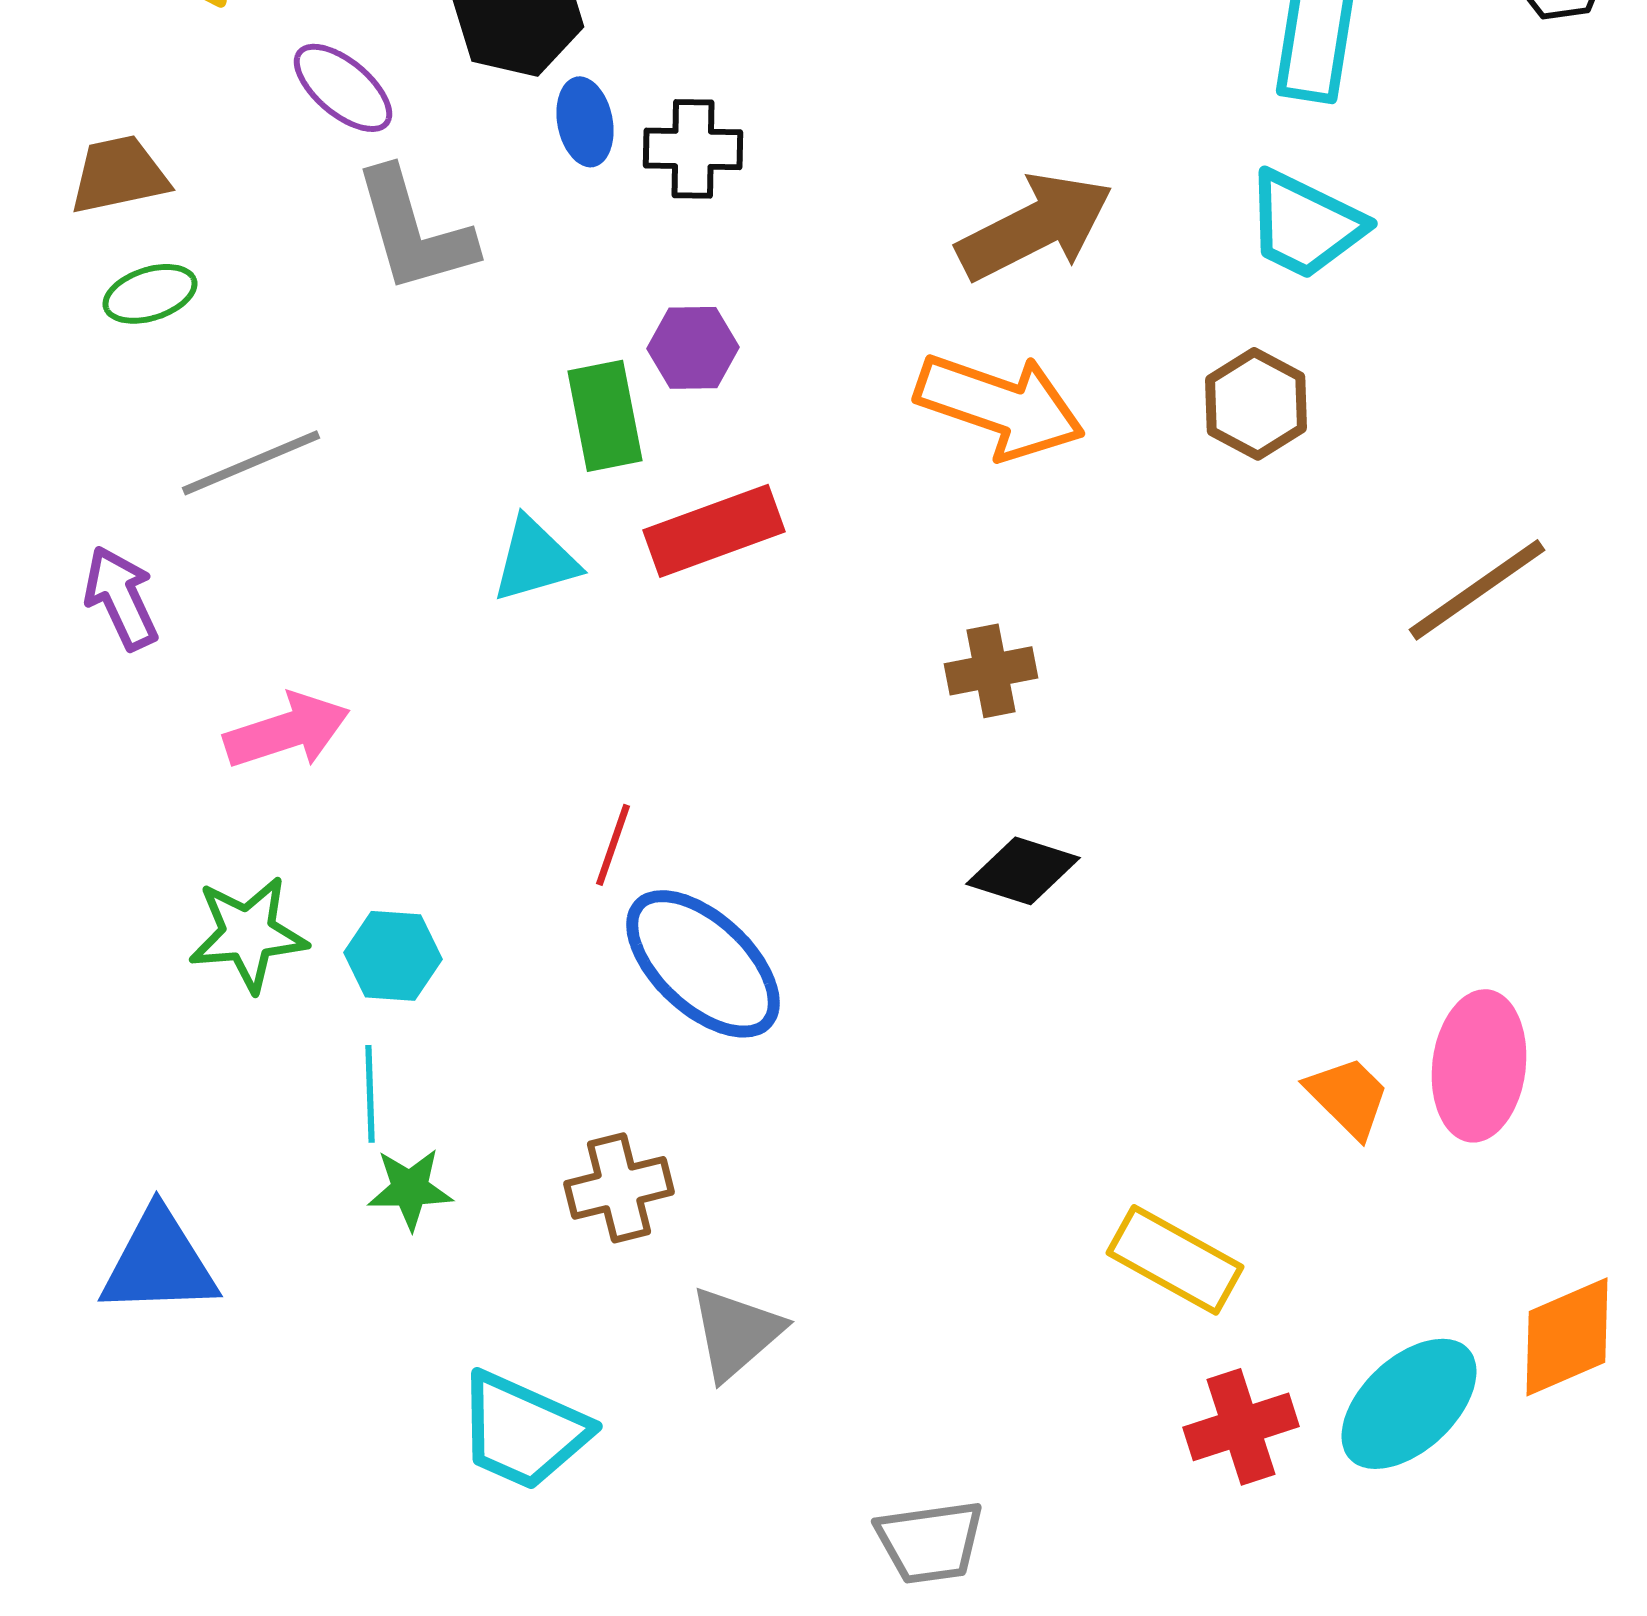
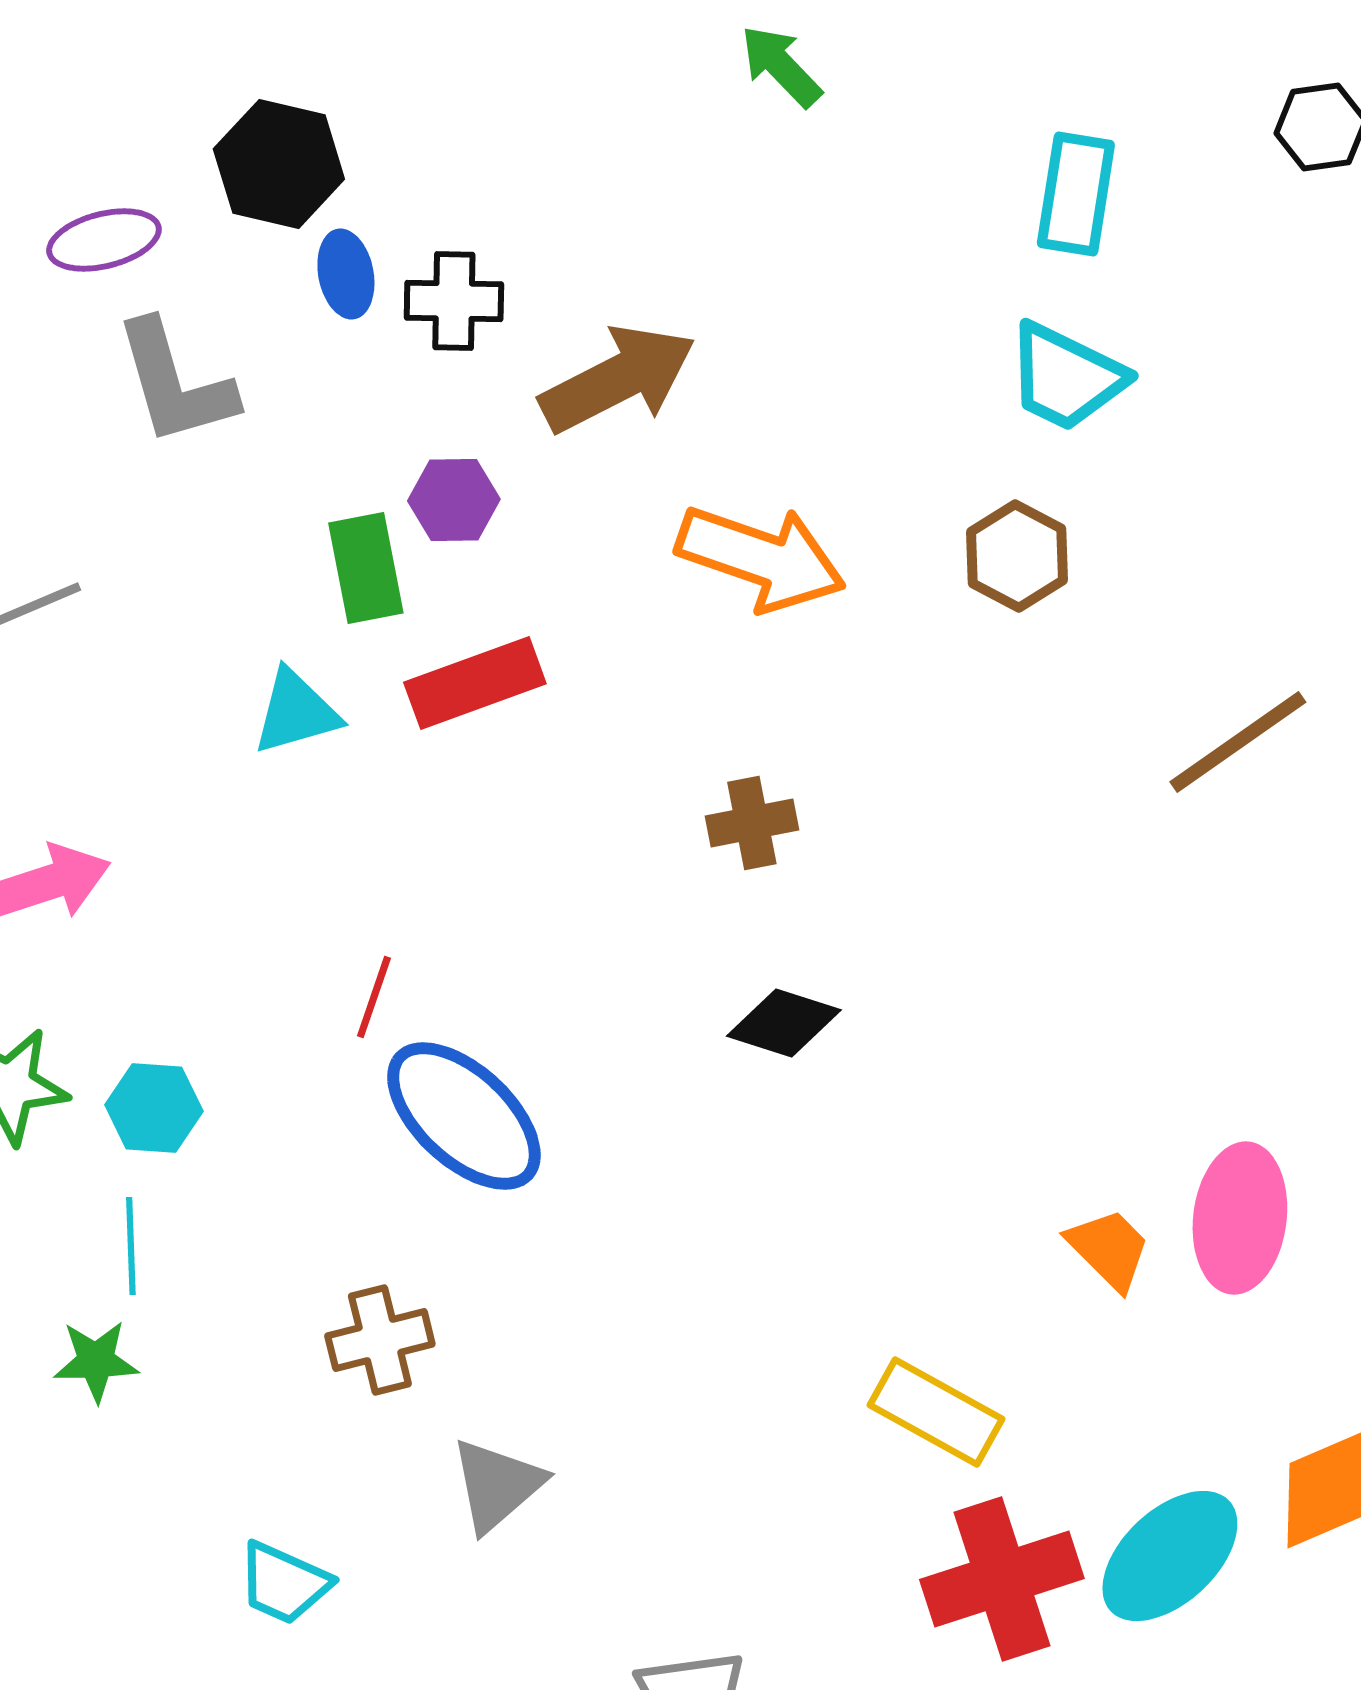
purple ellipse: (343, 88) -> (104, 240), turned -54
brown arrow: (1035, 227) -> (618, 379), moved
green star: (410, 1189) -> (96, 1361), moved
red cross: (1241, 1427) -> (1002, 1579), size x1.4
cyan trapezoid: (523, 1431) -> (284, 1583), size x0.7

